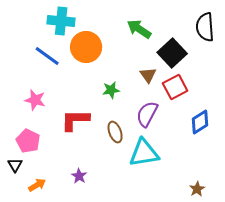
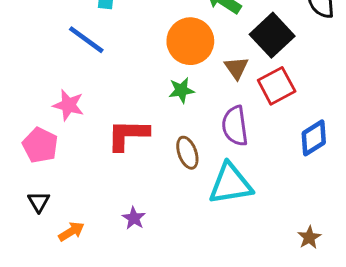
orange circle: (86, 47) -> (190, 41), moved
purple semicircle: (147, 114) -> (235, 126), turned -36
pink pentagon: (28, 141) -> (40, 145), moved

